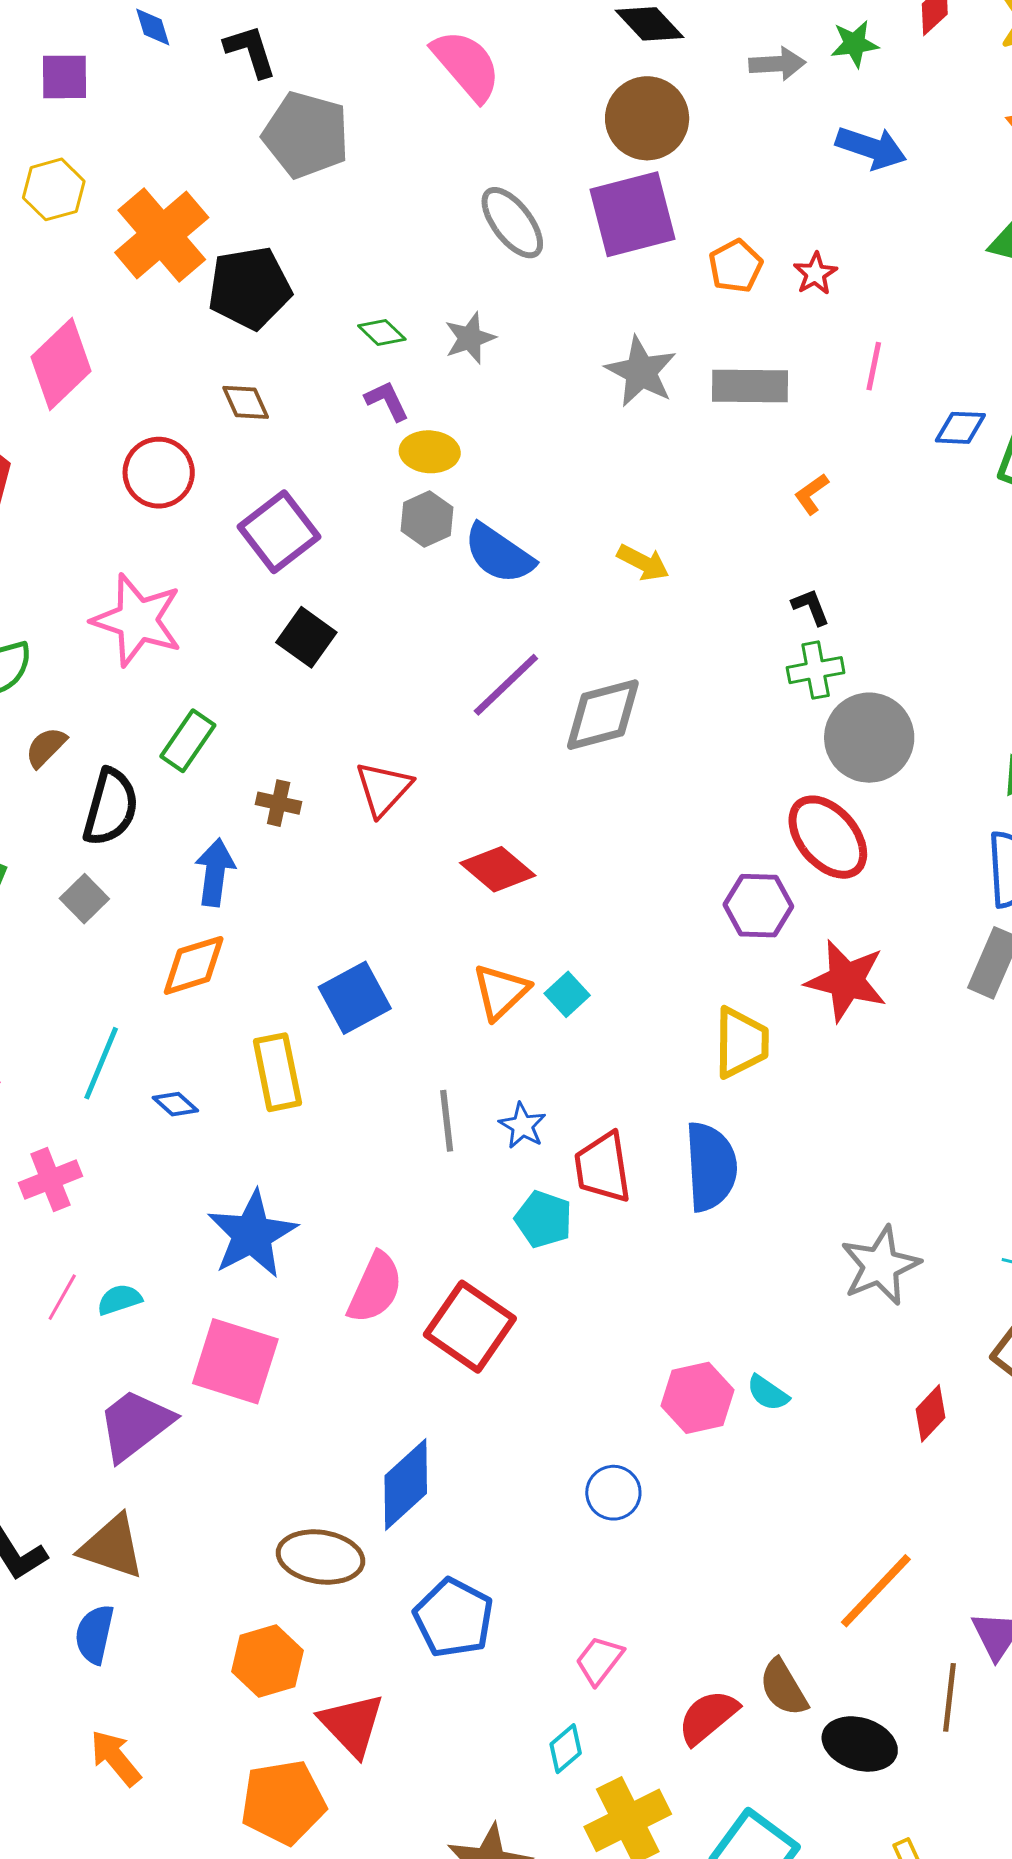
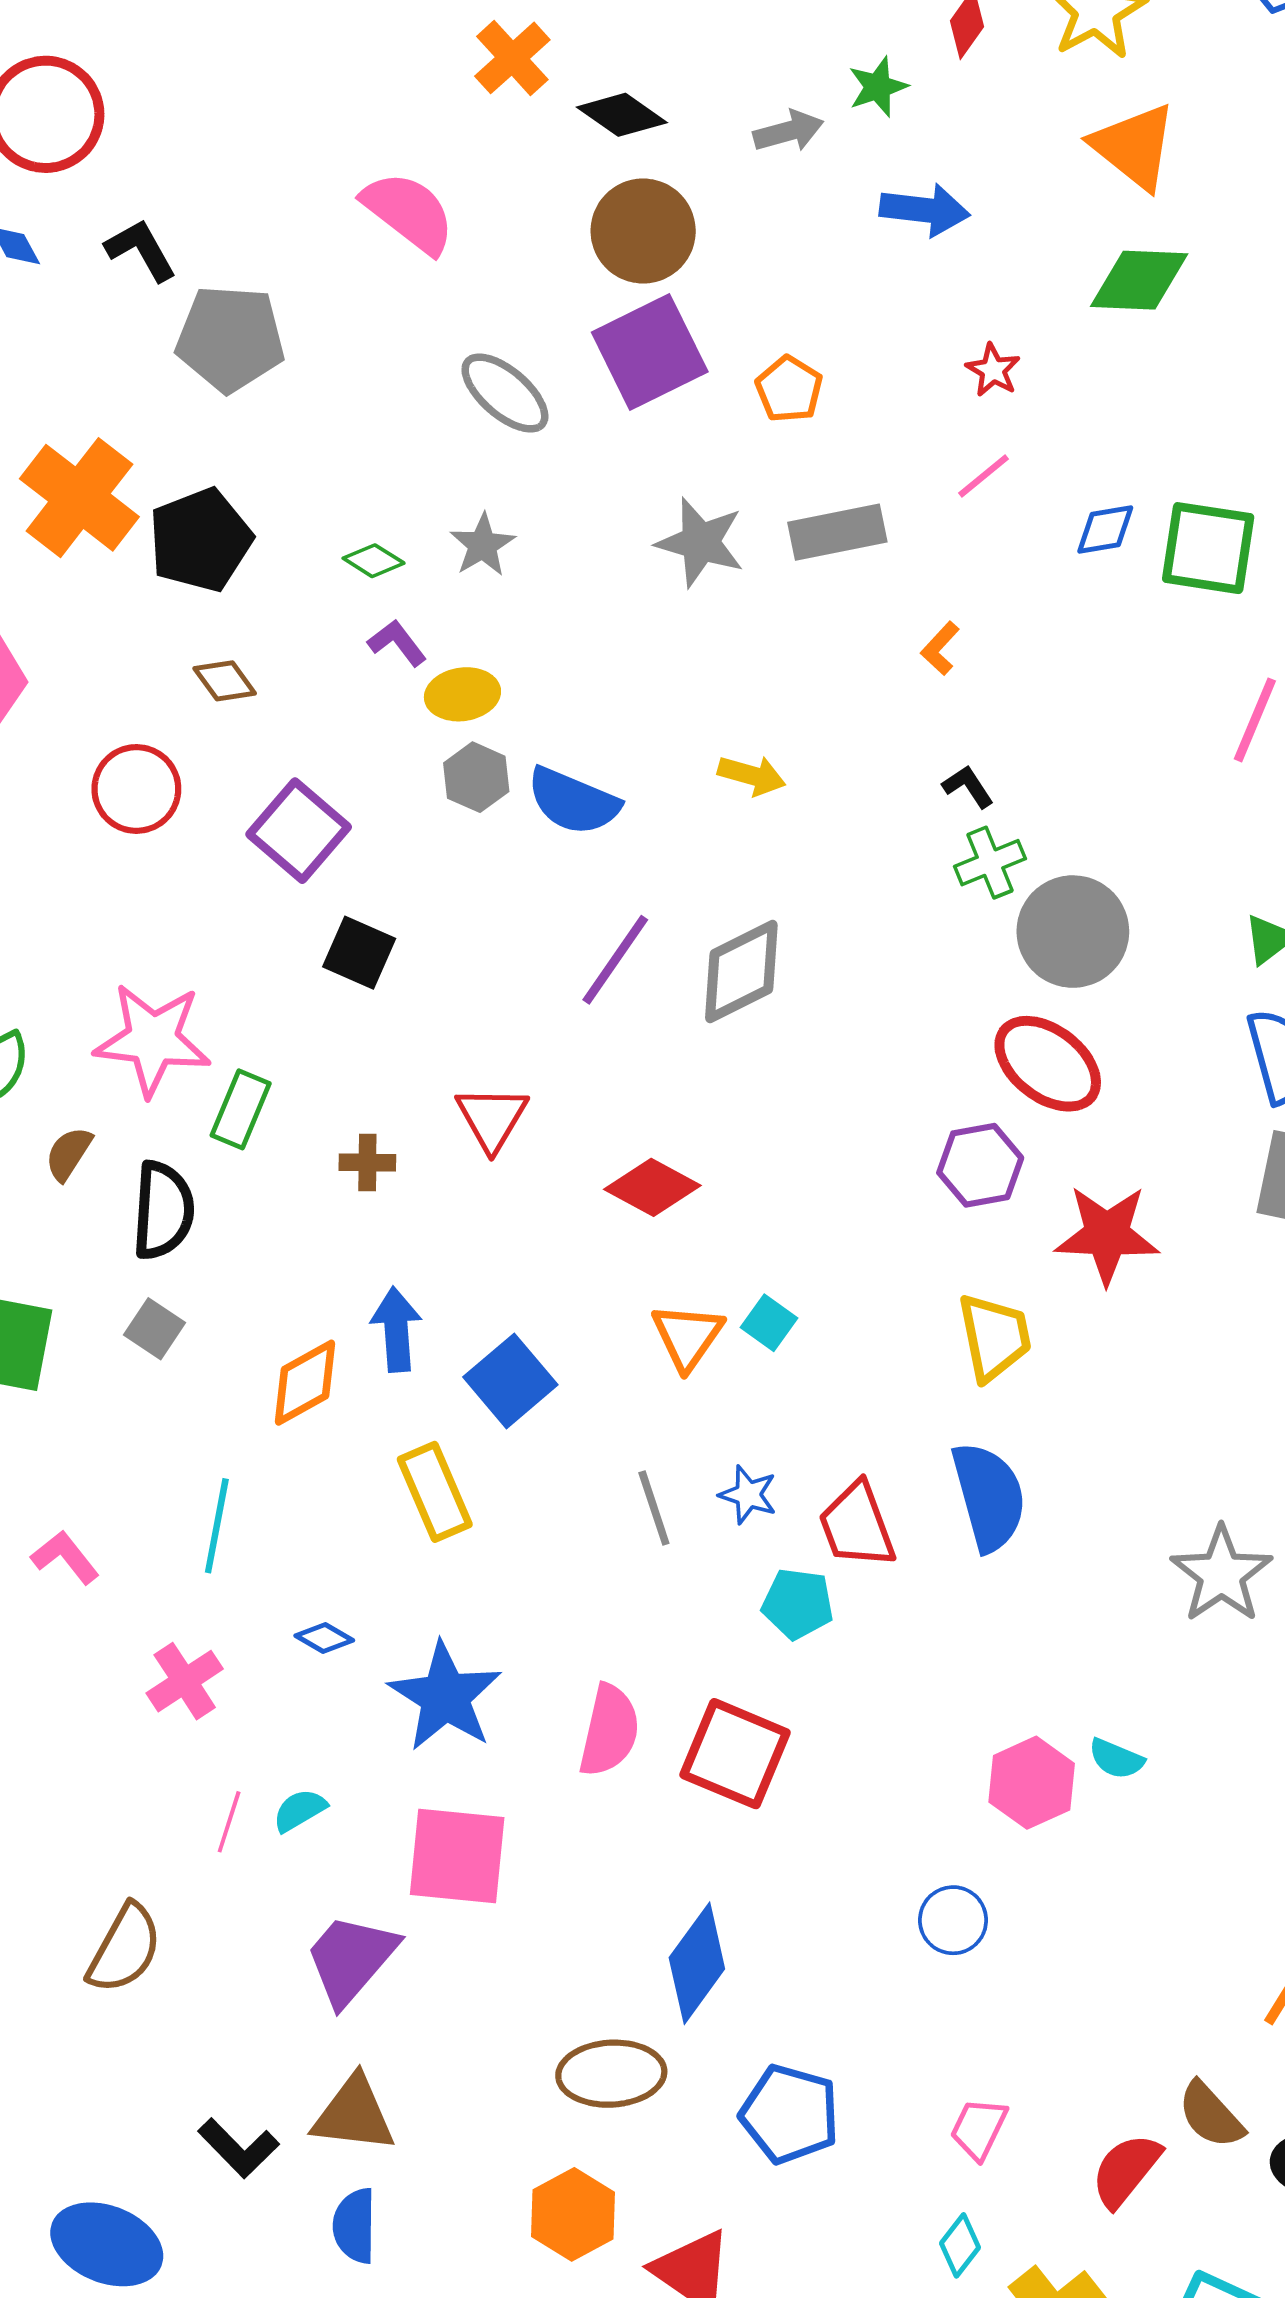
red star: (815, 274) -> (993, 370), moved
pink line: (874, 366) -> (983, 476), turned 51
pink star: (137, 620) -> (153, 1040), moved
blue arrow: (215, 872) -> (396, 1329), moved
blue diamond: (175, 1104) -> (324, 1638), moved

